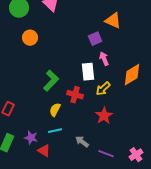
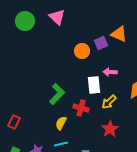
orange circle: (30, 38) -> (82, 51), moved
purple square: (95, 39) -> (101, 43), moved
pink arrow: (104, 59) -> (110, 72), turned -64

